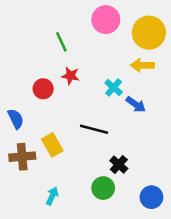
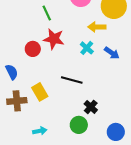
yellow arrow: (142, 65) -> (97, 27), moved
red star: (71, 76) -> (54, 39), size x1.5
blue arrow: (136, 104) -> (112, 53), moved
cyan arrow: (52, 196) -> (40, 131), turned 56

